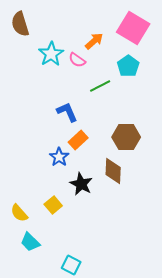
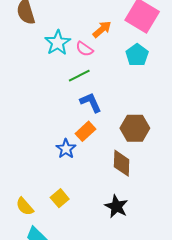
green line: (100, 86) -> (79, 76), moved
blue L-shape: (67, 112) -> (91, 102), moved
black star: (81, 184) -> (116, 206), moved

